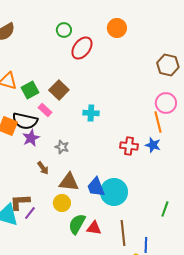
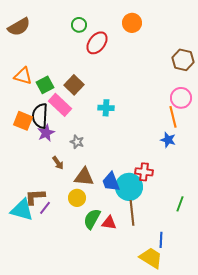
pink rectangle: (45, 110) -> (60, 105), size x1.6
black semicircle: (25, 121) -> (40, 116), turned 80
red cross: (129, 146) -> (144, 172), moved
brown line: (123, 233) -> (132, 213), moved

